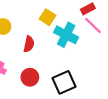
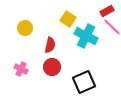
red circle: (30, 77) -> (52, 67), moved

